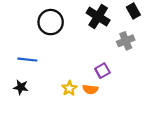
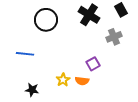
black star: (21, 87) -> (32, 90), moved

